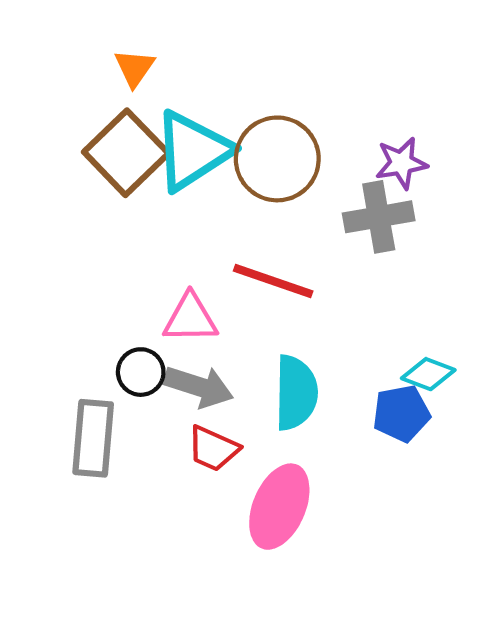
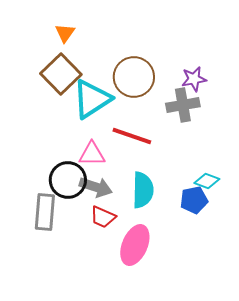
cyan triangle: (192, 151) -> (92, 99), moved
black circle: (141, 372) -> (68, 180), size x1.6

